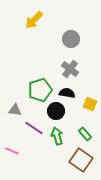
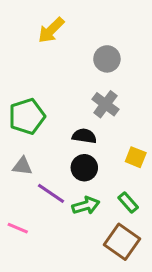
green pentagon: (40, 90) -> (27, 116), moved
black semicircle: (67, 93) -> (84, 136), moved
green arrow: (57, 136) -> (86, 206), turned 90

